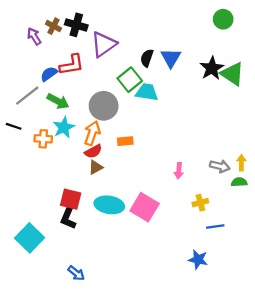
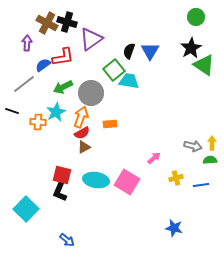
brown cross: (53, 26) -> (47, 23), size x1.5
purple arrow: (34, 36) -> (27, 43), moved, turned 35
black star: (212, 68) -> (191, 48), moved
green arrow: (58, 101) -> (63, 87), moved, turned 126
pink arrow: (179, 171) -> (154, 158), moved, turned -136
blue line: (215, 227) -> (201, 185), moved

